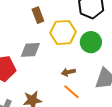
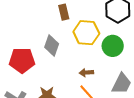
gray diamond: (30, 50) -> (52, 46), turned -75

